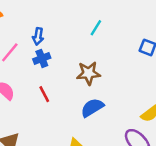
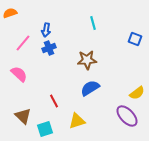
cyan line: (96, 28) -> (93, 23), turned -48
red line: (44, 94) -> (54, 101), moved

